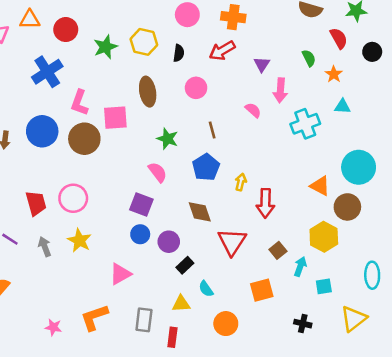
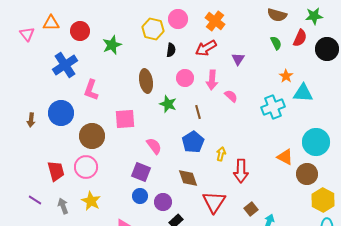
orange cross: (233, 17) -> (215, 21), turned 30
red semicircle: (339, 38) -> (300, 38), turned 54
yellow hexagon: (144, 42) -> (153, 29), moved
black circle: (372, 52) -> (327, 49), size x1.5
green semicircle: (309, 58) -> (276, 43), moved
orange star: (334, 74) -> (286, 76), moved
pink arrow: (280, 90) -> (212, 80), moved
cyan triangle: (342, 106) -> (303, 93), size x1.5
pink square: (115, 118) -> (125, 119), moved
brown circle: (84, 139) -> (92, 136), moved
green star: (167, 139) -> (168, 104), moved
yellow hexagon: (324, 237) -> (323, 200), moved

